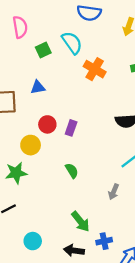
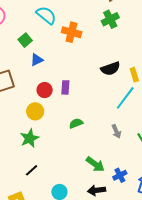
green square: (43, 50) -> (25, 40), moved
blue triangle: (38, 87) -> (37, 60), moved
green semicircle: (72, 171) -> (76, 123), turned -64
gray arrow: (114, 192) -> (116, 131), turned -32

